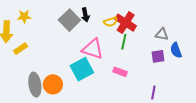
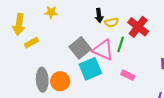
yellow star: (24, 16) -> (51, 12), moved
gray square: (69, 20) -> (80, 48), moved
yellow semicircle: (111, 22) -> (111, 23), moved
green line: (124, 42) -> (121, 44), moved

